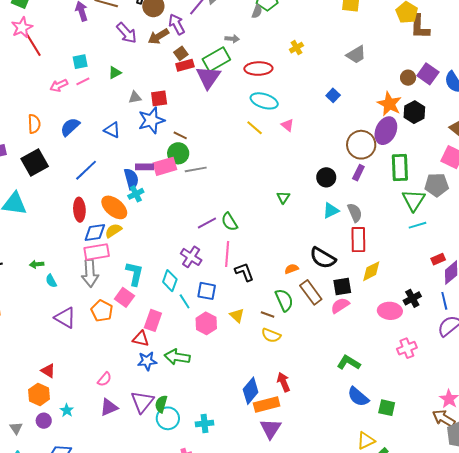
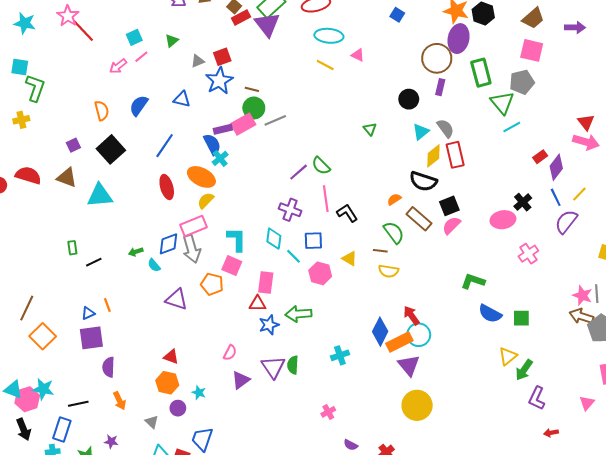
blue diamond: (95, 233) -> (169, 244), moved
yellow diamond: (371, 271) -> (433, 156), moved
cyan circle: (168, 418) -> (419, 335), moved
cyan cross: (204, 423) -> (340, 355), moved

